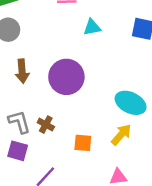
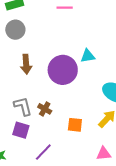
cyan triangle: (92, 27) -> (88, 56), moved

